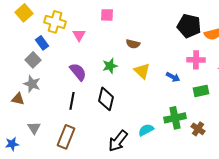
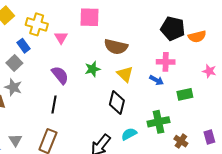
pink square: (107, 15) -> (90, 17), size x1.5
brown semicircle: (133, 44) -> (116, 47), size x1.6
pink cross: (196, 60) -> (166, 62), moved
black diamond: (106, 99) -> (117, 103), moved
gray triangle: (34, 128) -> (15, 140), moved
brown cross: (198, 129) -> (181, 141), moved

